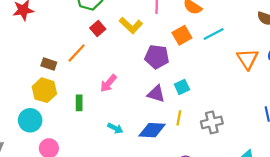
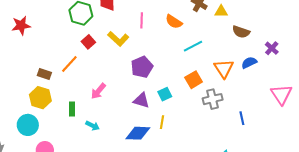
orange square: (182, 35) -> (194, 80), moved
purple pentagon: (157, 57) -> (142, 67), turned -30
gray cross: (212, 122) -> (213, 99), moved
cyan arrow: (115, 128) -> (93, 126), moved

